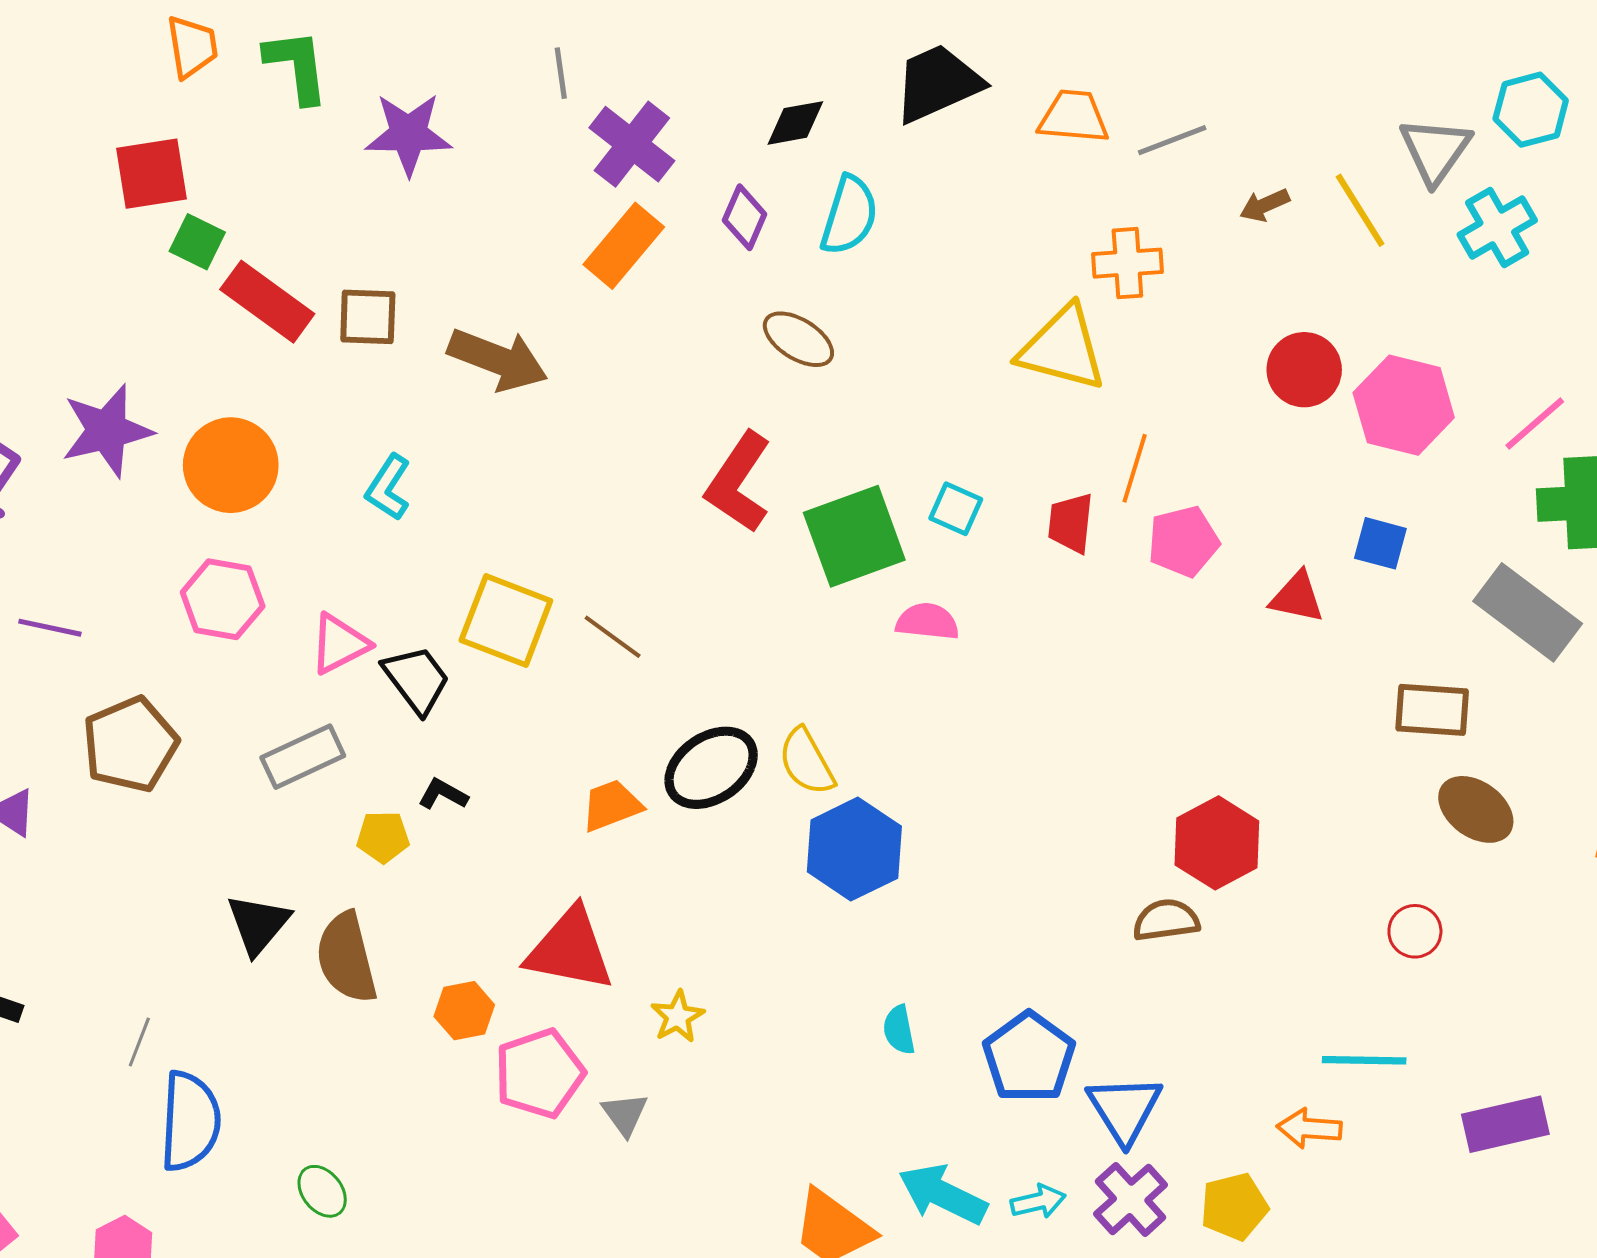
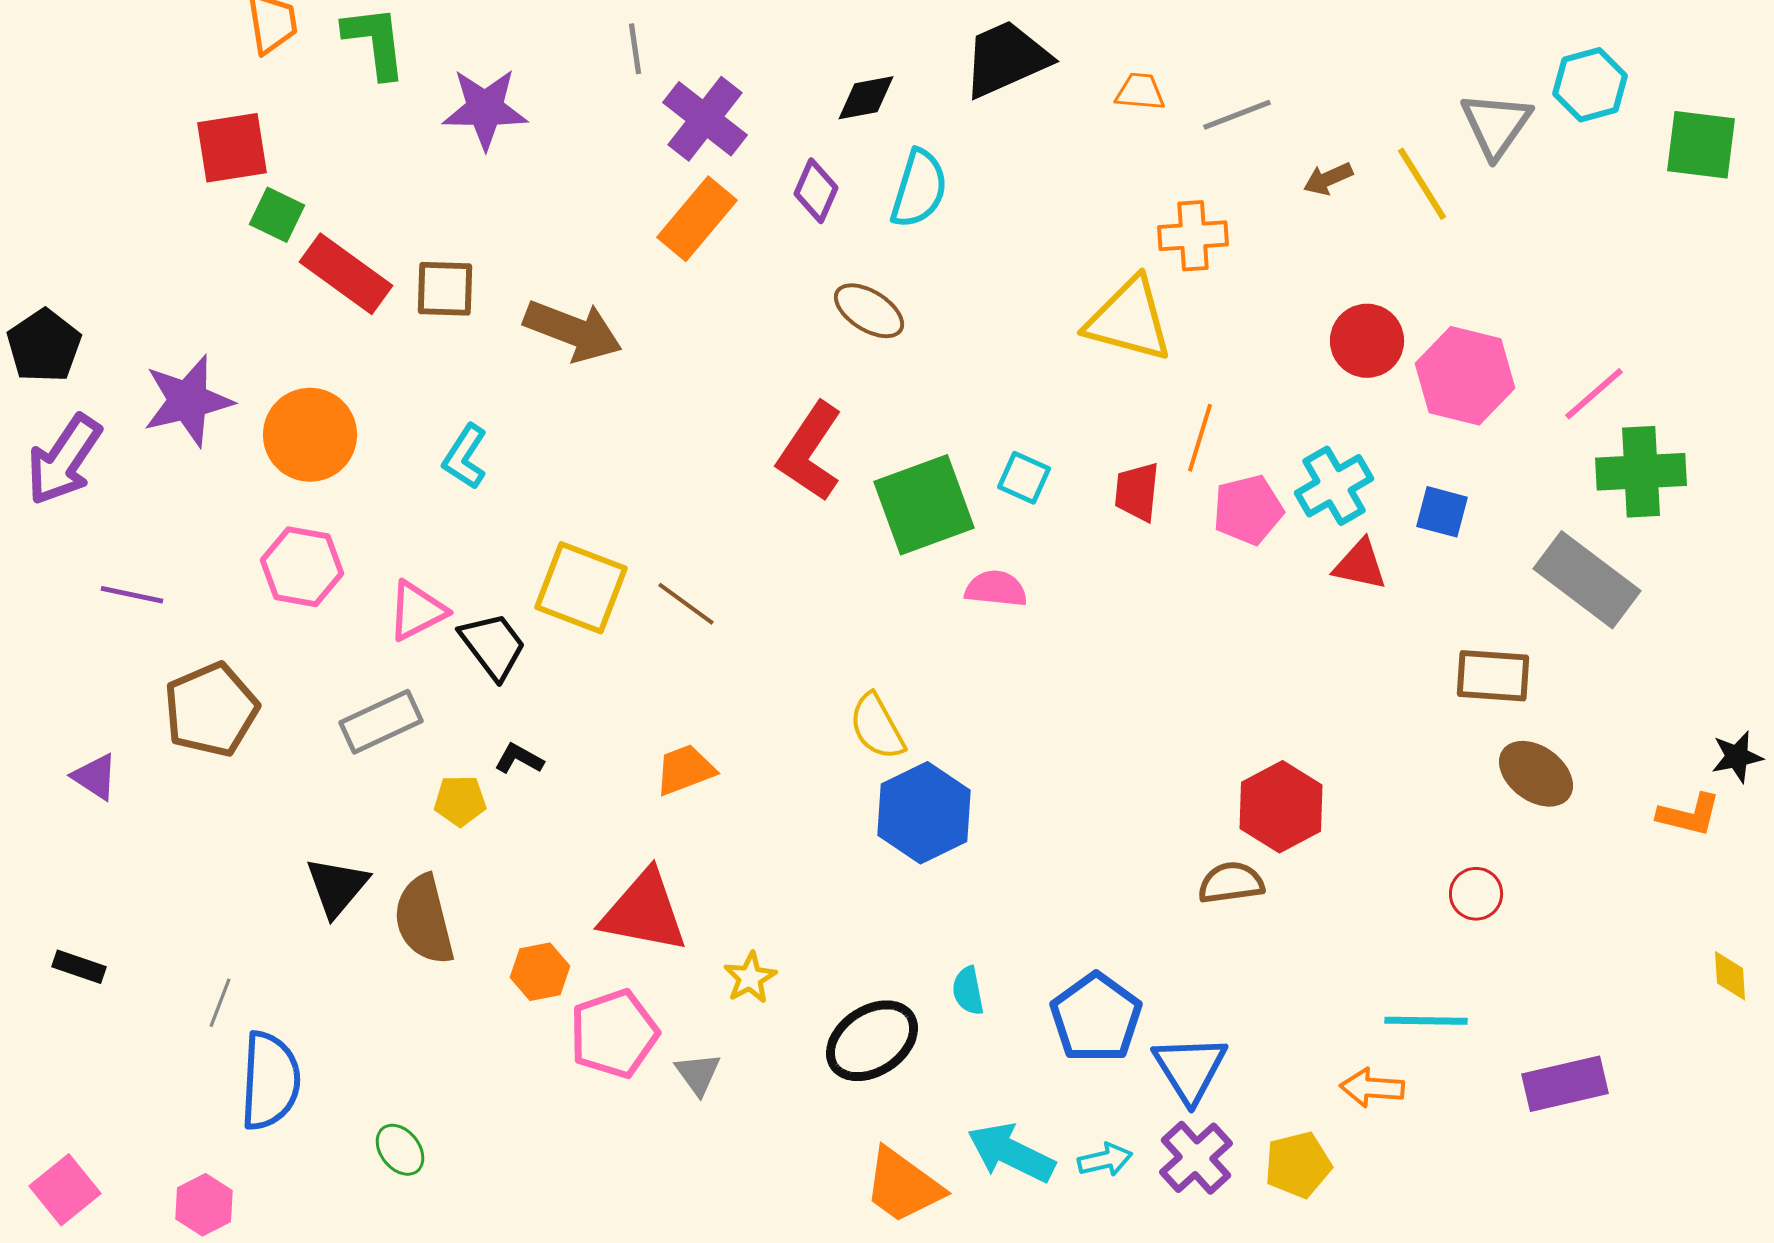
orange trapezoid: (1074, 117) -> (1140, 92), size x0.7
cyan cross: (1497, 227) -> (1334, 486), moved
black ellipse: (711, 768) -> (872, 1041), moved

